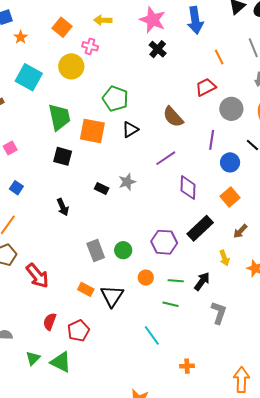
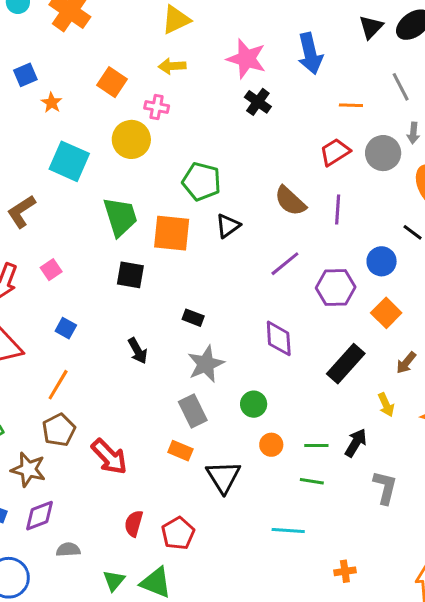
orange line: (219, 57) -> (351, 105), turned -56
gray circle: (231, 109) -> (383, 153), moved
purple line: (212, 140) -> (338, 209), moved
gray star: (127, 182) -> (206, 364), moved, size x1.4
purple diamond: (188, 188) -> (279, 338), moved
purple hexagon: (164, 242) -> (336, 288), moved
green circle: (123, 250) -> (254, 404), moved
orange rectangle: (86, 289) -> (180, 451), moved
cyan line: (152, 335) -> (288, 530), turned -45

